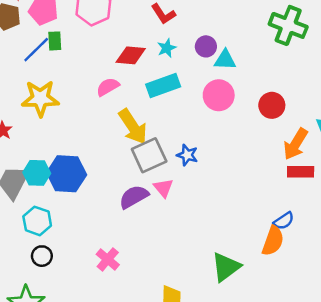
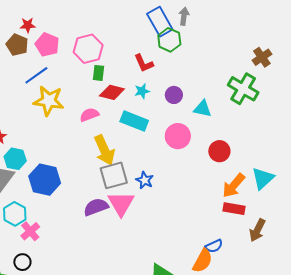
green rectangle: (55, 41) -> (98, 73), moved
cyan triangle: (225, 60) -> (203, 109), moved
cyan rectangle: (163, 86) -> (134, 121), turned 32
yellow star: (40, 98) -> (49, 101), moved
cyan hexagon: (37, 173) -> (15, 159), moved
pink triangle: (163, 188) -> (121, 204), size x1.6
black circle: (42, 256) -> (22, 262), moved
pink cross: (108, 259) -> (30, 231), moved

